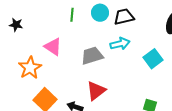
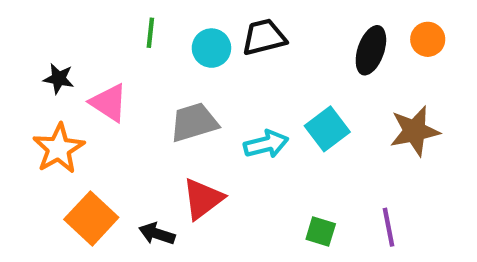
cyan circle: (100, 13) -> (211, 48), moved
black star: (16, 25) -> (59, 79), moved
cyan arrow: (120, 44) -> (266, 144), moved

